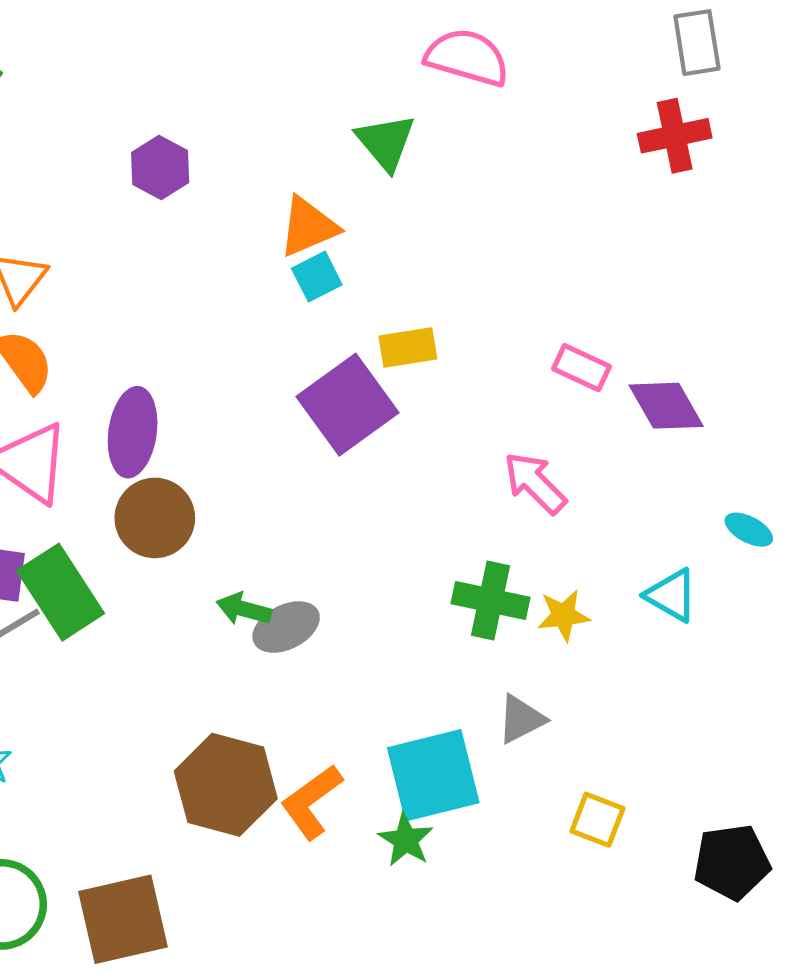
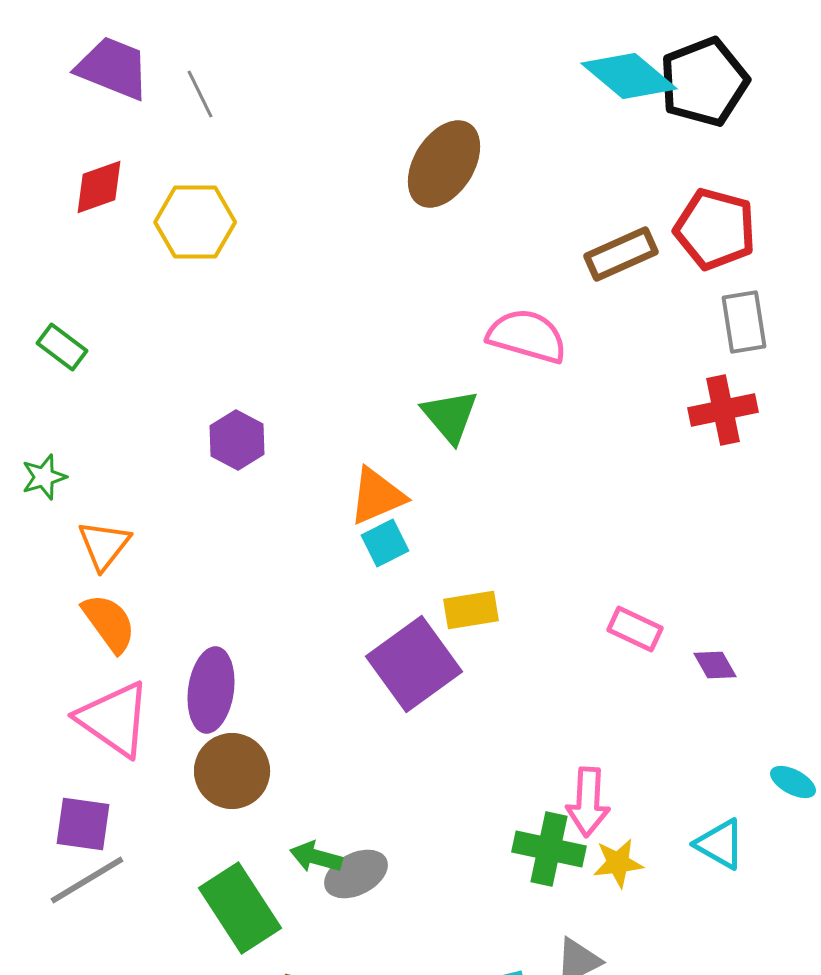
purple diamond: (666, 406) -> (715, 665), size x0.6
pink arrow: (535, 483) -> (588, 802), moved, turned -132
green rectangle: (61, 592) -> (240, 908), moved

